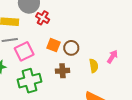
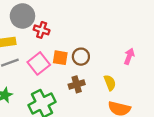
pink square: (24, 51) -> (39, 63), moved
yellow semicircle: (94, 66) -> (110, 83), moved

